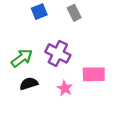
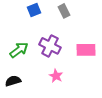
pink rectangle: (94, 74) -> (86, 50), moved
black semicircle: (29, 84) -> (13, 81), moved

